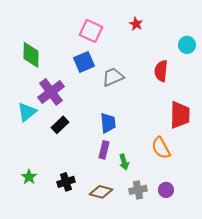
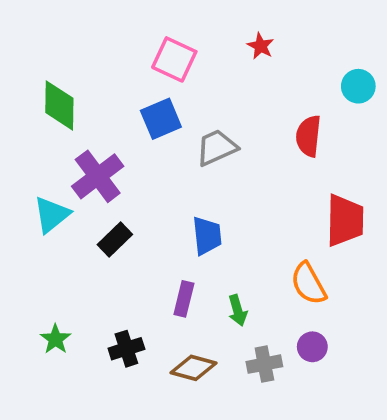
purple rectangle: (104, 150) -> (184, 299), moved
purple circle: (166, 190) -> (312, 347), moved

